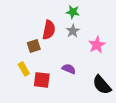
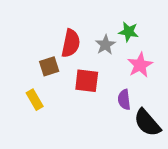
green star: (73, 12) -> (128, 32), moved
purple semicircle: (69, 69) -> (124, 100), moved, turned -120
red square: (42, 80) -> (87, 81), moved

